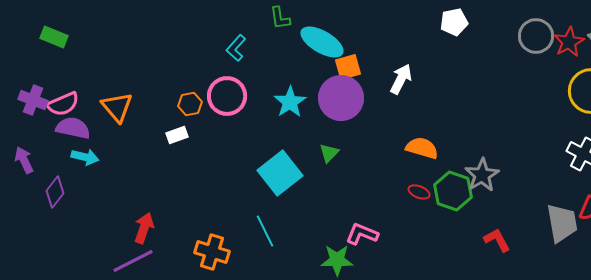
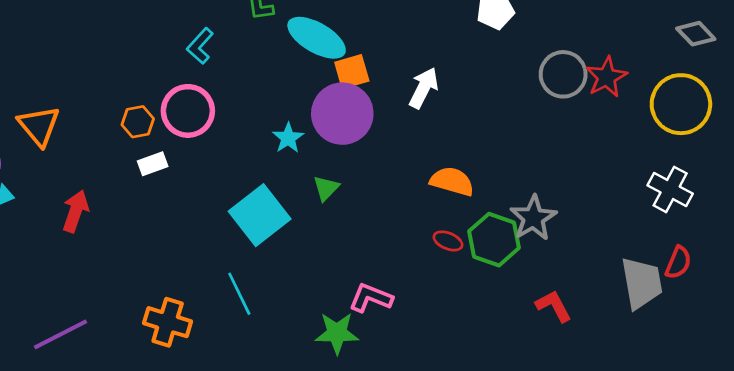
gray circle: (536, 36) -> (563, 74), moved
red star: (569, 42) -> (606, 77), moved
cyan star: (290, 102) -> (288, 138), moved, size x0.7
white rectangle: (177, 135) -> (153, 164), moved
red arrow: (144, 228) -> (75, 211), moved

